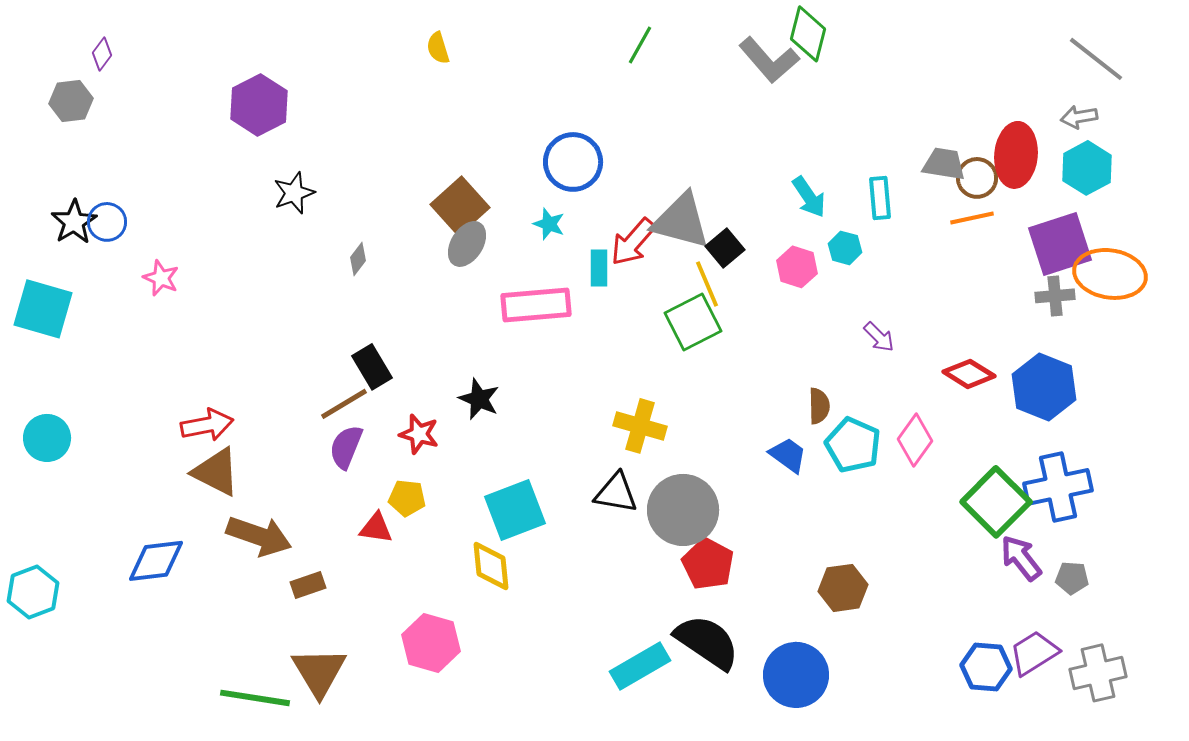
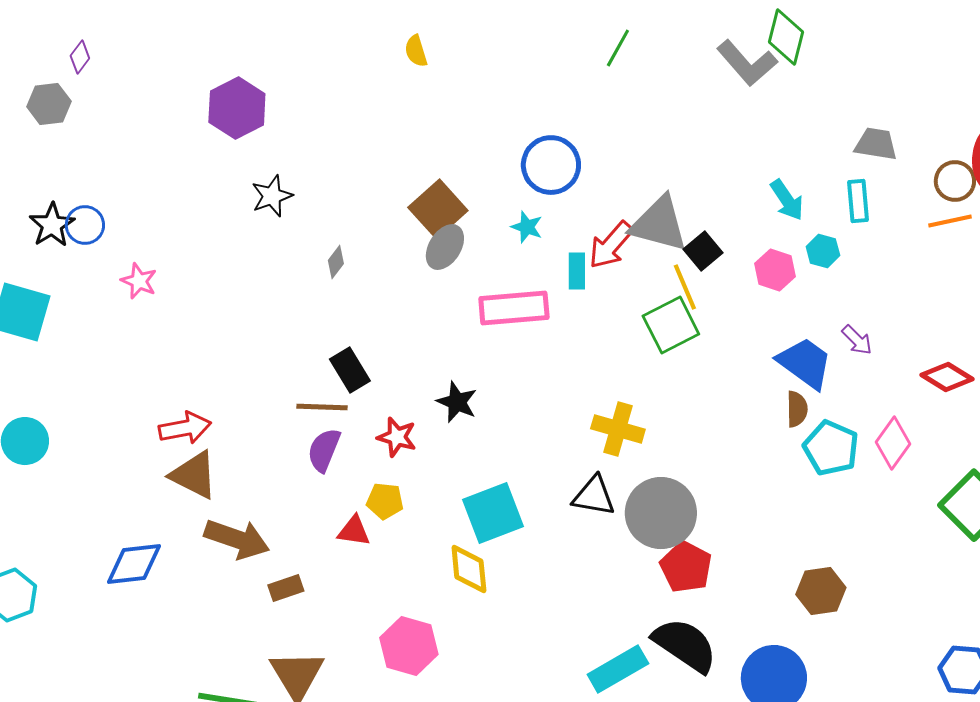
gray trapezoid: (944, 164) -> (876, 144), moved
brown line: (344, 404) -> (322, 407), turned 33
blue trapezoid: (788, 455) -> (805, 363), moved, size x1.5

